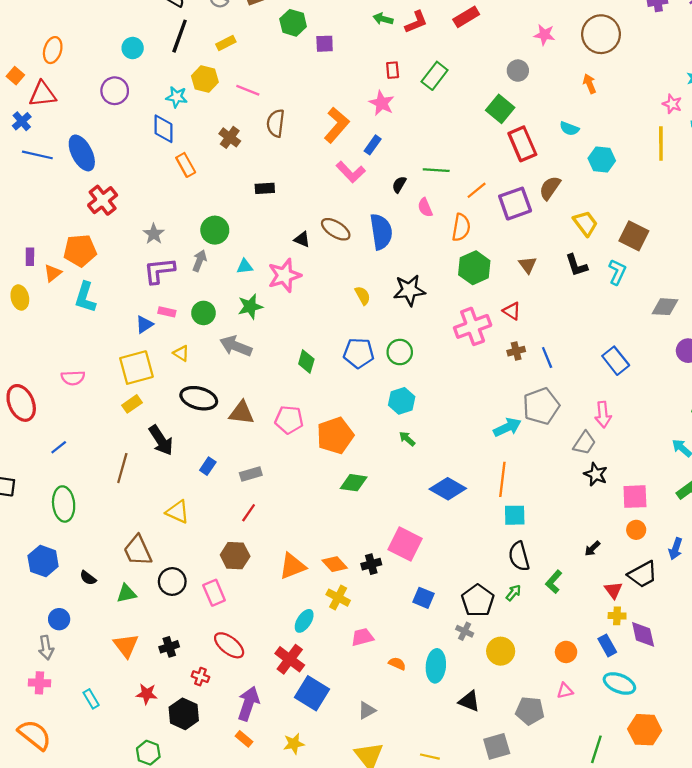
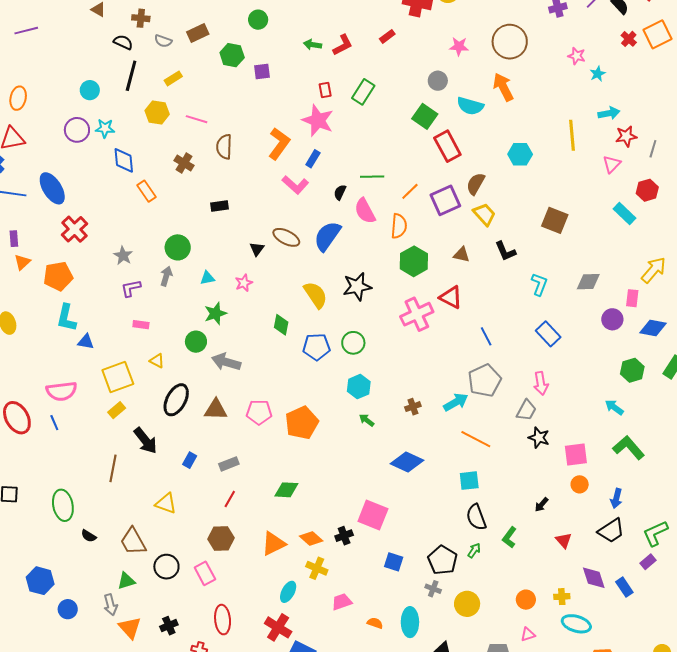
red rectangle: (466, 17) -> (387, 36), size x0.7
orange arrow: (590, 84) -> (503, 87), size x1.6
cyan star: (177, 97) -> (105, 128), moved
pink star: (382, 103) -> (318, 120), size x1.4
pink star: (672, 104) -> (577, 56), moved
cyan semicircle: (569, 129) -> (470, 106), moved, size x1.5
pink semicircle: (425, 208) -> (365, 211), size x1.5
yellow trapezoid: (585, 223) -> (484, 214), moved
blue semicircle: (381, 232) -> (327, 236), turned -132
black triangle: (302, 239) -> (257, 249), turned 49
purple rectangle: (30, 257) -> (14, 239), moved
brown triangle: (528, 265) -> (462, 255), turned -36
purple L-shape: (159, 271) -> (131, 288), size x0.7
cyan L-shape: (617, 272) -> (539, 284), moved
orange triangle: (53, 273) -> (22, 262), moved
pink star: (284, 275) -> (244, 283), size x0.6
yellow semicircle: (363, 295) -> (316, 295), size x1.6
red triangle: (512, 311) -> (451, 297), size x1.4
green circle: (203, 313) -> (196, 342), moved
blue triangle: (144, 324) -> (86, 342), moved, turned 48
gray arrow: (236, 346) -> (226, 362), moved
brown cross: (516, 351) -> (413, 407), moved
green diamond: (306, 361) -> (281, 325), moved
pink semicircle: (73, 378) -> (62, 391), size x1.4
black ellipse: (199, 398) -> (176, 400), turned -72
blue line: (59, 447) -> (54, 423), moved, turned -70
orange line: (502, 479) -> (476, 439), moved, turned -64
green diamond: (354, 483) -> (286, 490), moved
blue hexagon: (43, 561) -> (40, 581), moved
black trapezoid: (643, 574) -> (611, 531), moved
black semicircle: (88, 578) -> (89, 536), moved
yellow cross: (617, 616) -> (562, 597), moved
red ellipse: (229, 645) -> (223, 620), turned 52
blue rectangle: (607, 645) -> (624, 587), moved
gray arrow: (46, 648) -> (111, 605), moved

